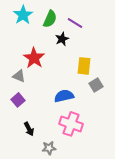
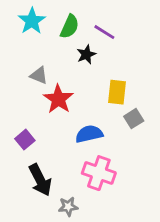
red star: (34, 58) -> (58, 99), moved
gray triangle: (19, 76) -> (39, 75), moved
black arrow: (29, 129) -> (40, 180), size x1.6

